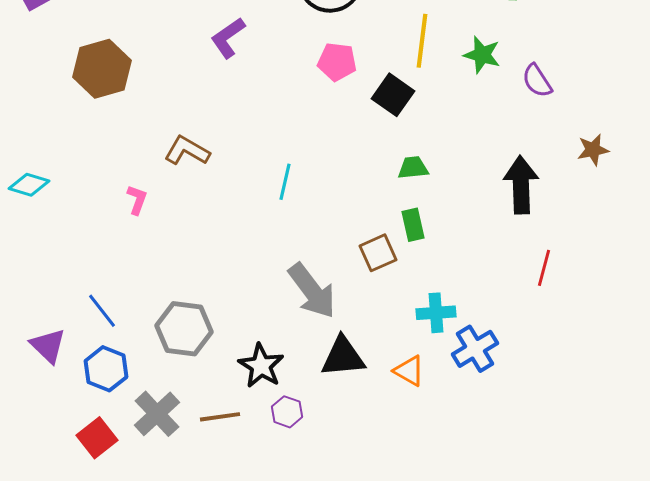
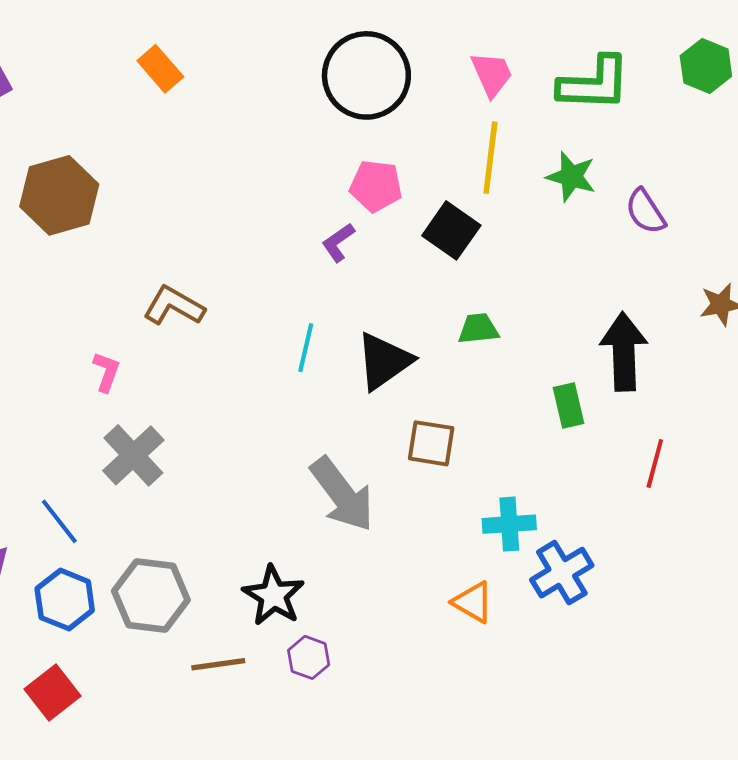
purple L-shape: (228, 38) -> (338, 243), moved, size x0.7
green rectangle: (413, 225) -> (569, 406), moved
brown square: (378, 253) -> (431, 443), turned 33
gray hexagon: (184, 329) -> (151, 596), moved
black triangle: (343, 357) -> (384, 361), moved, turned -30
gray cross: (157, 414) -> (133, 455), moved

